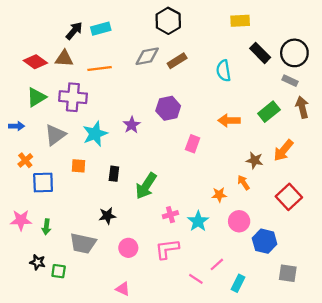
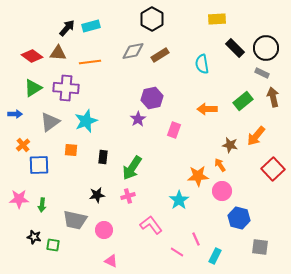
purple star: (132, 125) -> (138, 119), moved
orange star: (219, 195) -> (198, 176), size x1.5
red square: (289, 197) -> (273, 169), moved
pink cross: (170, 215) -> (128, 196), moved
pink circle: (239, 221) -> (222, 191), moved
pink circle: (128, 248) -> (104, 230), moved
pink L-shape: (167, 249) -> (151, 225), turned 60
pink line: (217, 264) -> (196, 239), turned -72

